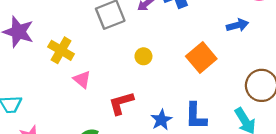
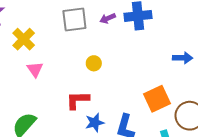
orange square: (201, 58) -> (157, 99), moved
red L-shape: (121, 103) -> (78, 100), moved

